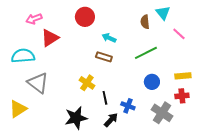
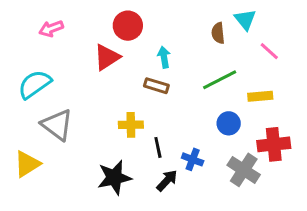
red triangle: (50, 38) -> (107, 57), moved
cyan arrow: (109, 38) -> (164, 57), turned 56
cyan semicircle: (23, 56) -> (35, 84), turned -30
yellow rectangle: (183, 76) -> (260, 96), moved
yellow cross: (87, 83) -> (131, 125), turned -35
red cross: (182, 96) -> (274, 144), size x1.5

